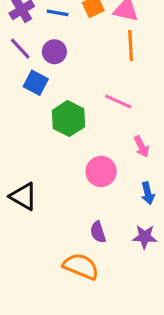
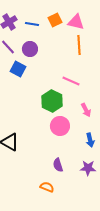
green hexagon: (68, 119) -> (52, 101), moved
orange semicircle: (81, 266) -> (47, 187), size x0.6

